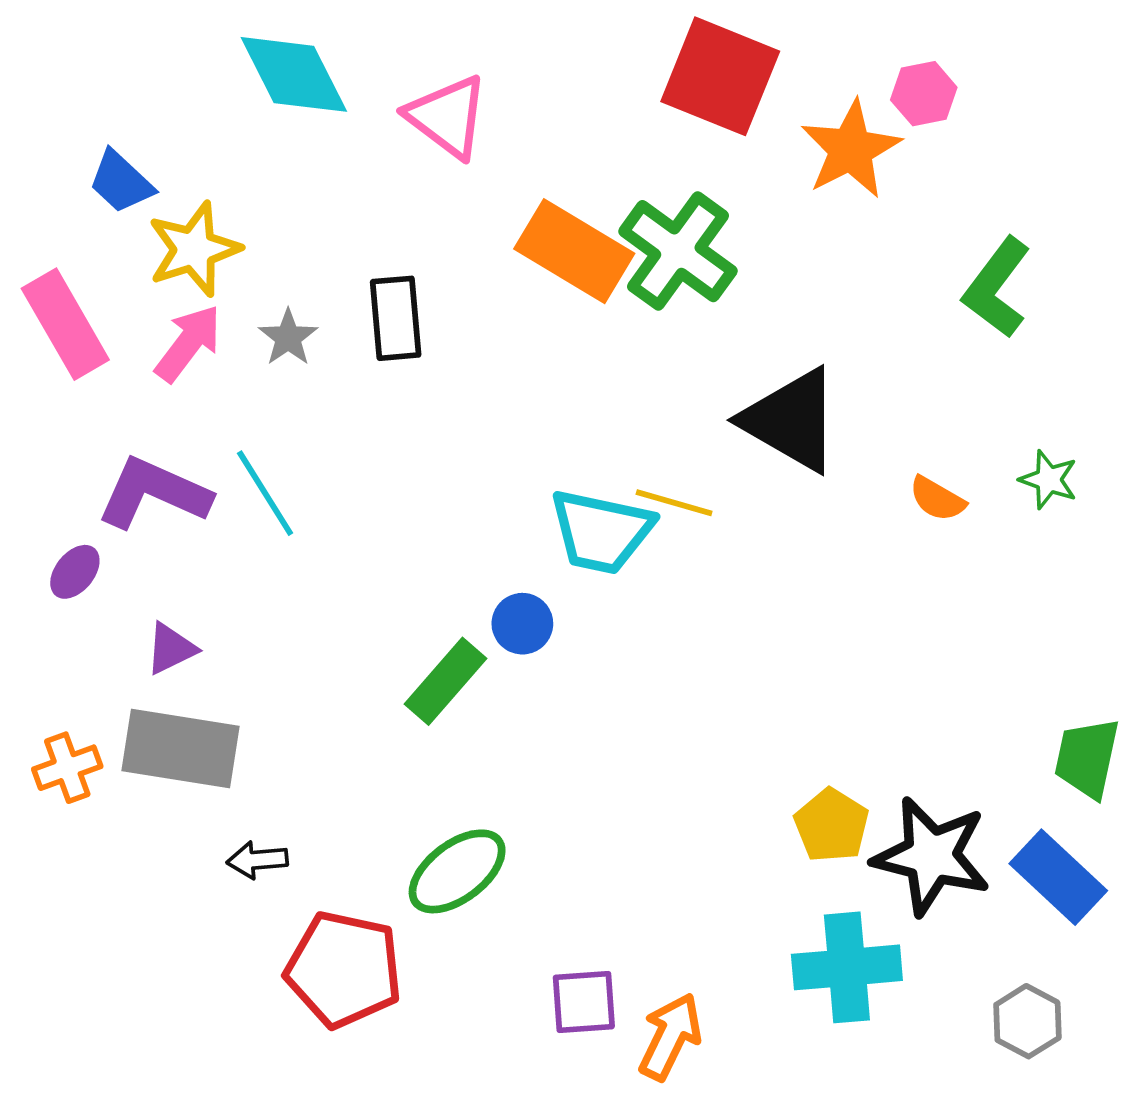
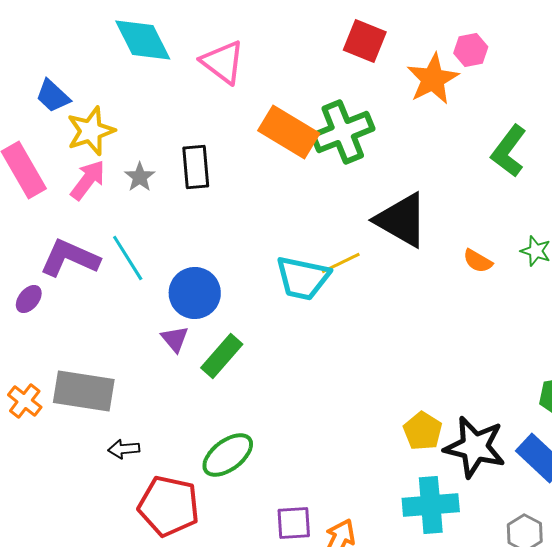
red square: (720, 76) -> (365, 41), size x0.7
green cross: (678, 251) -> (343, 132), turned 32
yellow line: (674, 503) -> (341, 263), turned -42
blue circle: (522, 624) -> (195, 293), moved, size x1.6
purple triangle: (171, 649) -> (175, 339), moved, turned -44
orange cross: (67, 768) -> (25, 401), turned -32

